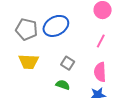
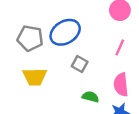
gray square: (68, 63) -> (80, 64), moved
green semicircle: (63, 85) -> (90, 97), moved

